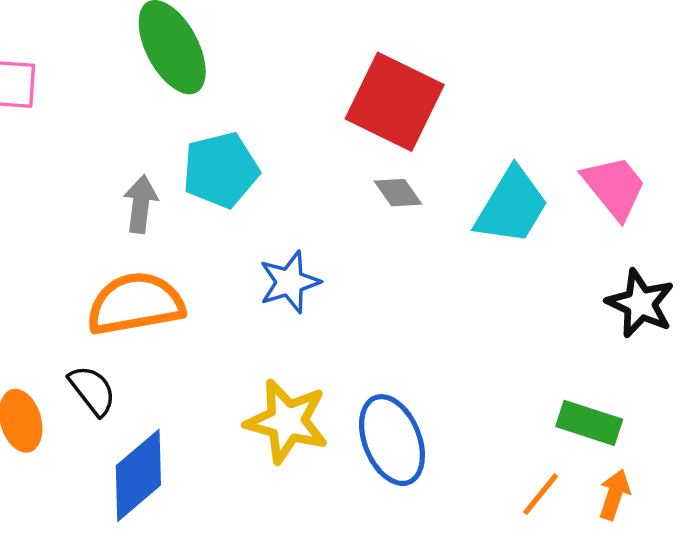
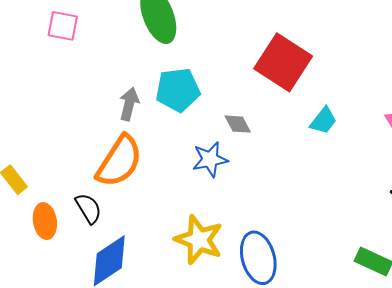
gray diamond: (398, 193) -> (238, 124), moved
cyan trapezoid: (512, 206) -> (323, 121), moved, size x0.6
orange semicircle: (135, 304) -> (119, 161), turned 126

